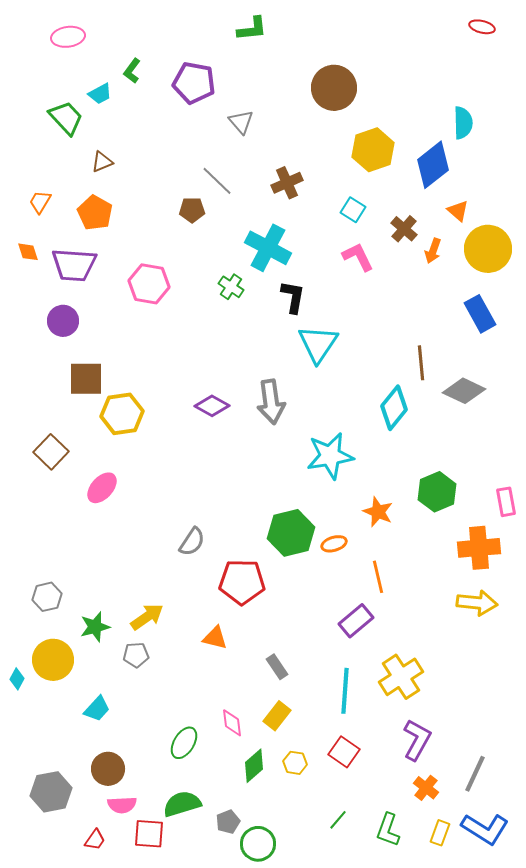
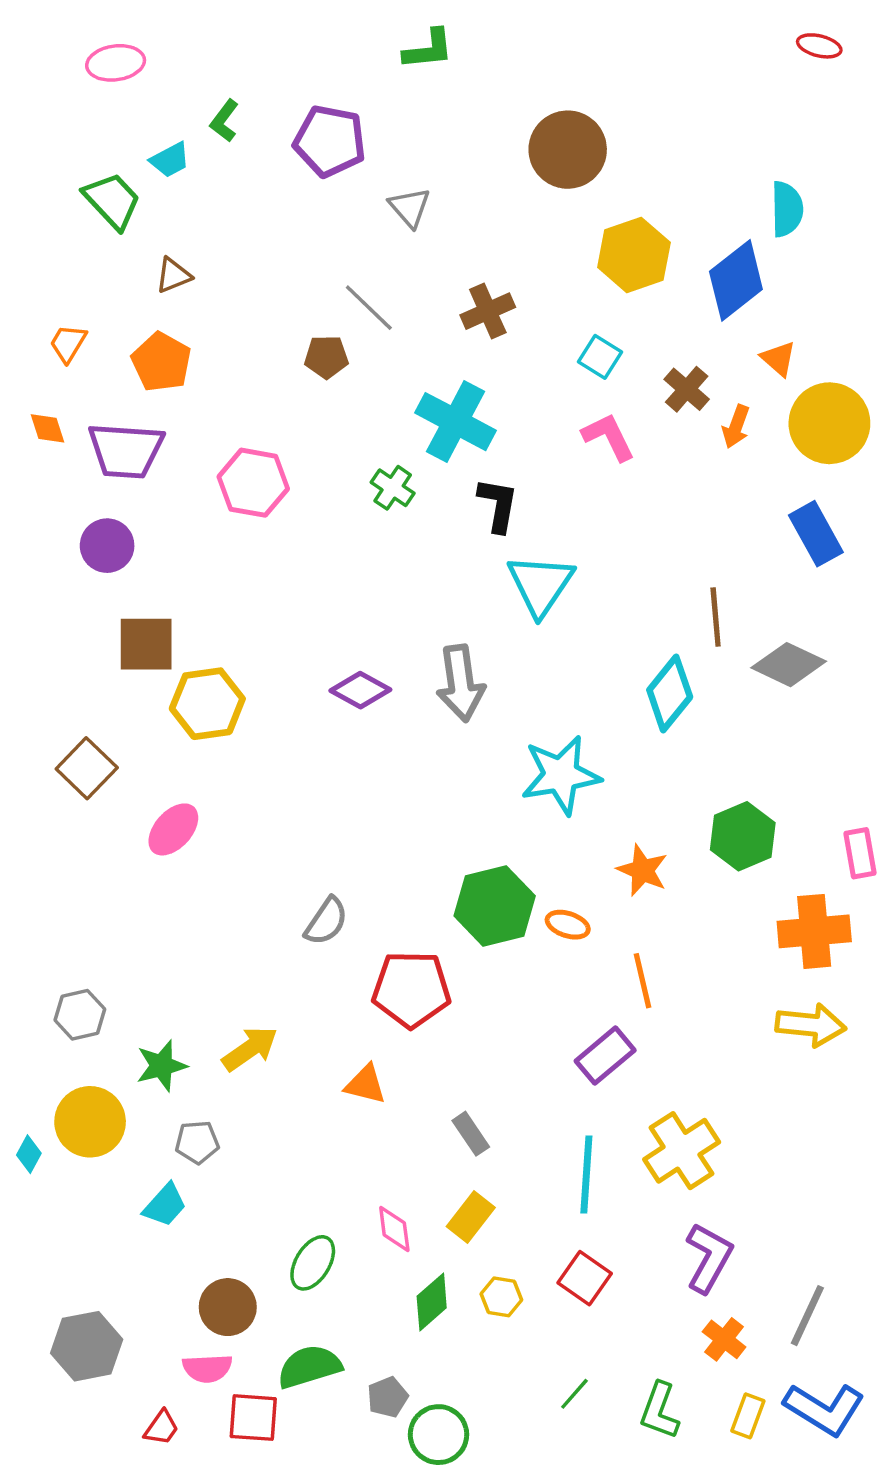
orange ellipse: (334, 544) -> (568, 925), turned 35
gray pentagon: (136, 655) -> (197, 1142), moved
brown circle: (108, 769) -> (228, 1307), moved

